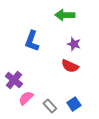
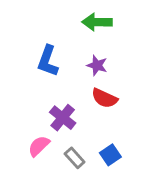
purple star: (74, 44) -> (97, 65), moved
purple cross: (14, 80) -> (63, 118), moved

